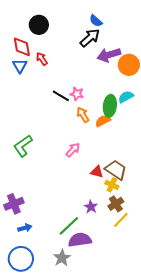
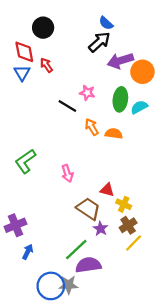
pink star: (77, 94) -> (87, 93), moved
green ellipse: (110, 106) -> (120, 99), moved
orange semicircle: (103, 121) -> (114, 134), turned 35
pink arrow: (73, 150) -> (67, 173), moved, turned 119
brown trapezoid: (116, 170) -> (88, 209), moved
blue arrow: (25, 228) -> (28, 252), turned -48
gray star: (62, 258) -> (68, 285), turned 30
blue circle: (21, 259) -> (51, 286), moved

